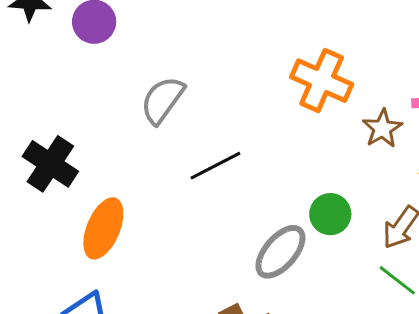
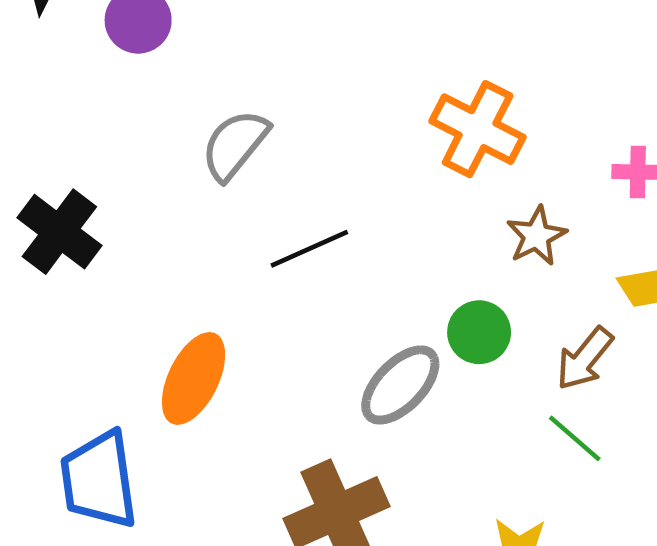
brown star: (382, 128) -> (537, 236), moved
orange ellipse: (103, 228) -> (194, 378), moved

